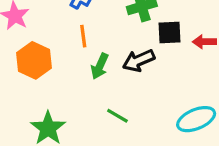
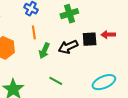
black square: (170, 32) -> (90, 39), moved

